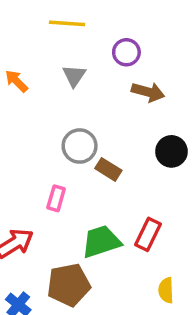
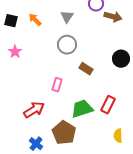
brown arrow: (148, 92) -> (113, 17), moved
gray circle: (80, 146) -> (67, 45), moved
brown pentagon: (69, 285) -> (64, 133), turned -30

